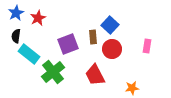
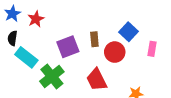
blue square: (110, 25) -> (129, 32), moved

